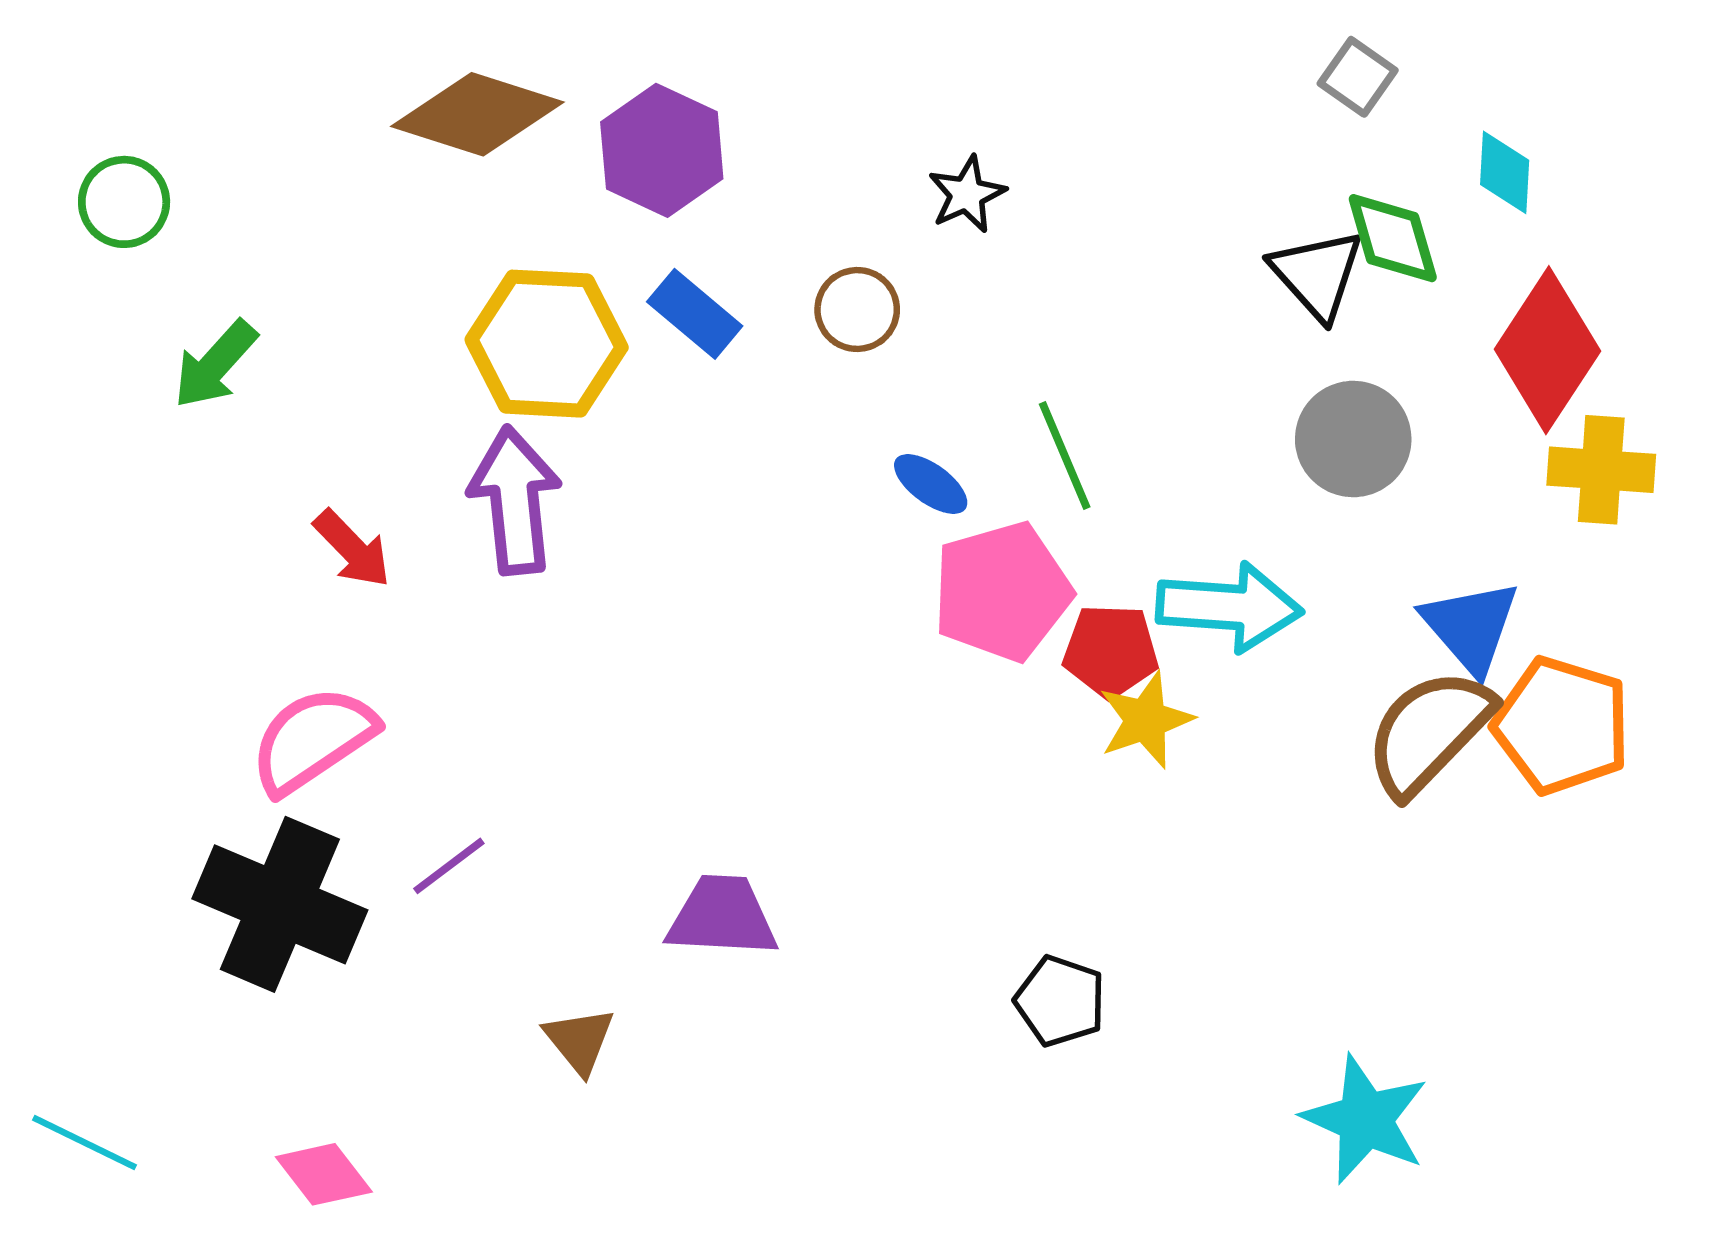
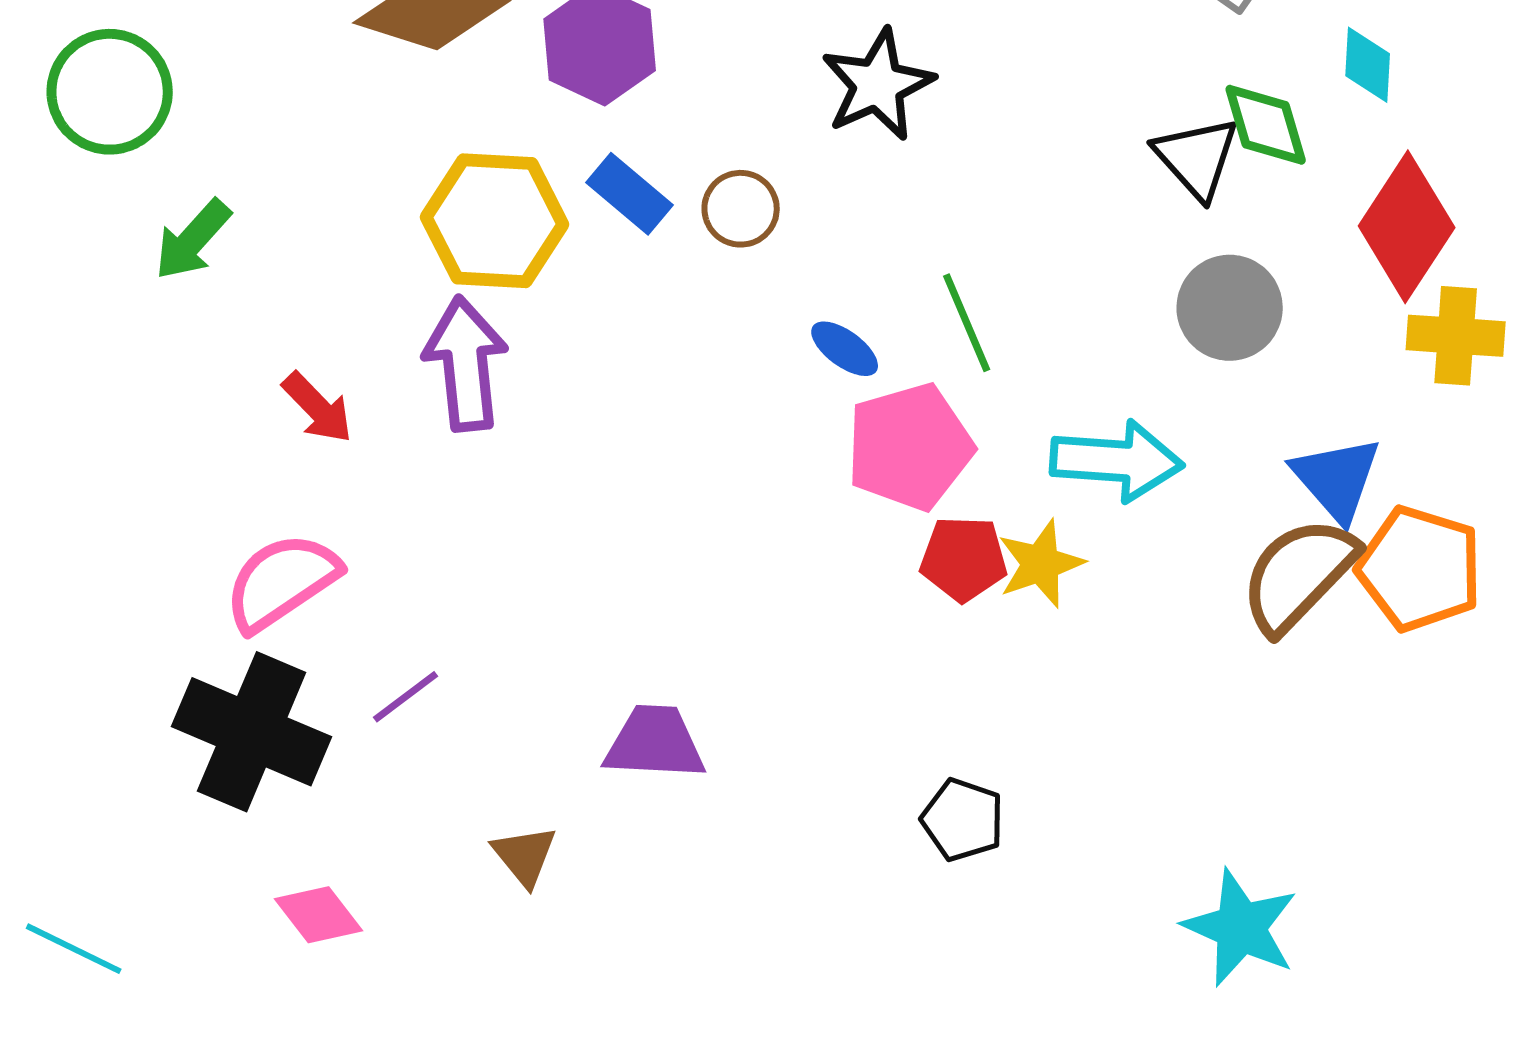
black star: (967, 194) -> (878, 85), size x1.6
green circle: (124, 202) -> (110, 92), size x1.5
brown circle: (857, 309) -> (741, 209), moved
red pentagon: (1111, 651) -> (964, 559), moved
pink diamond: (324, 1174) -> (319, 915), moved

